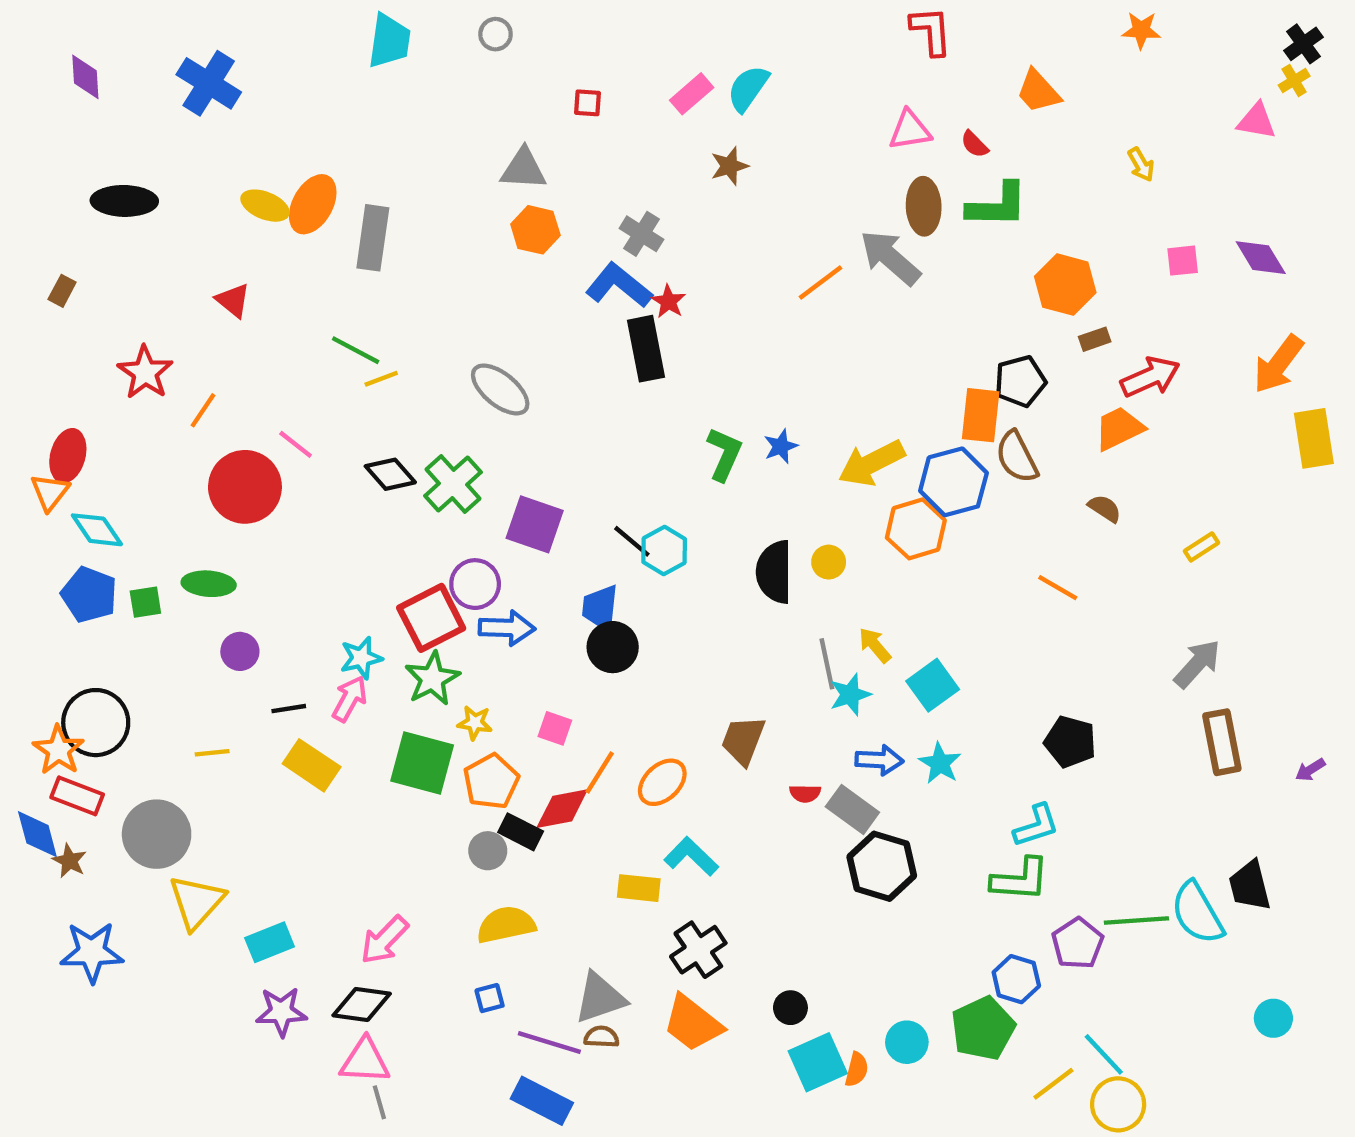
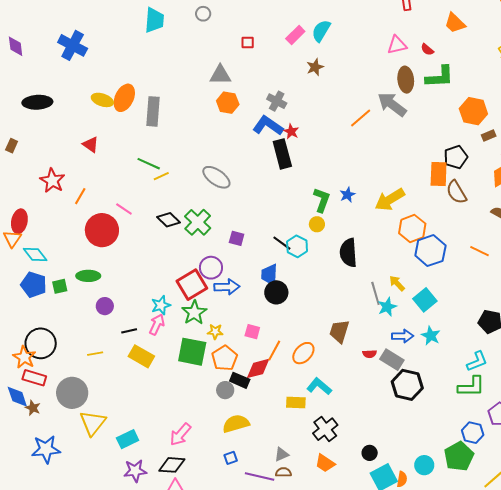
blue hexagon: (953, 482) -> (430, 251), moved
purple square: (535, 524) -> (237, 238), size x0.6
yellow circle: (829, 562) -> (317, 224), moved
gray triangle: (600, 998) -> (282, 454), size x0.6
orange trapezoid: (693, 1023) -> (325, 463), size x0.7

